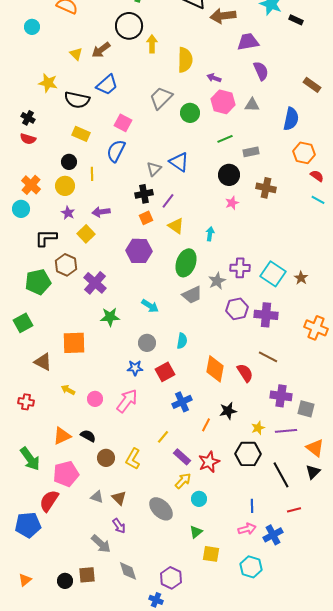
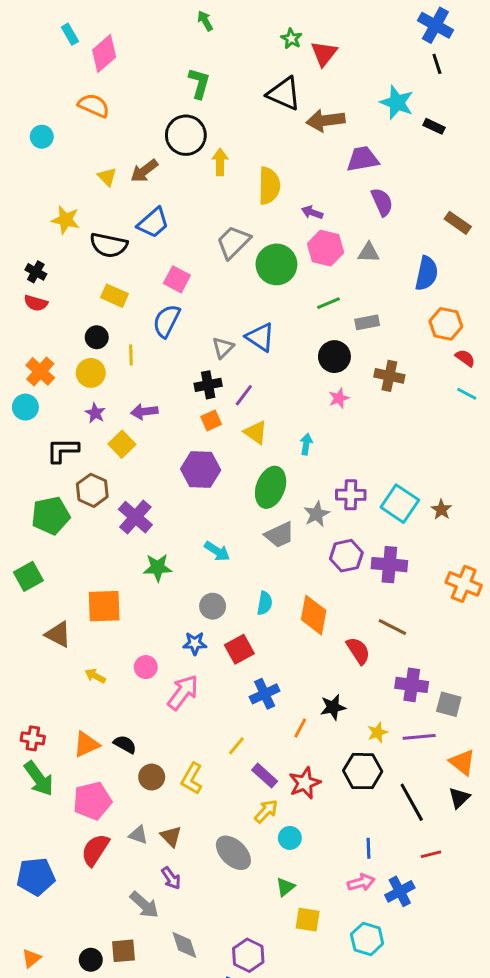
green circle: (190, 113) -> (276, 264), size x1.4
orange diamond: (215, 369) -> (314, 615), moved
pink circle: (95, 399) -> (146, 667), moved
red cross: (26, 402) -> (33, 738), moved
red semicircle: (49, 501) -> (95, 850), moved

